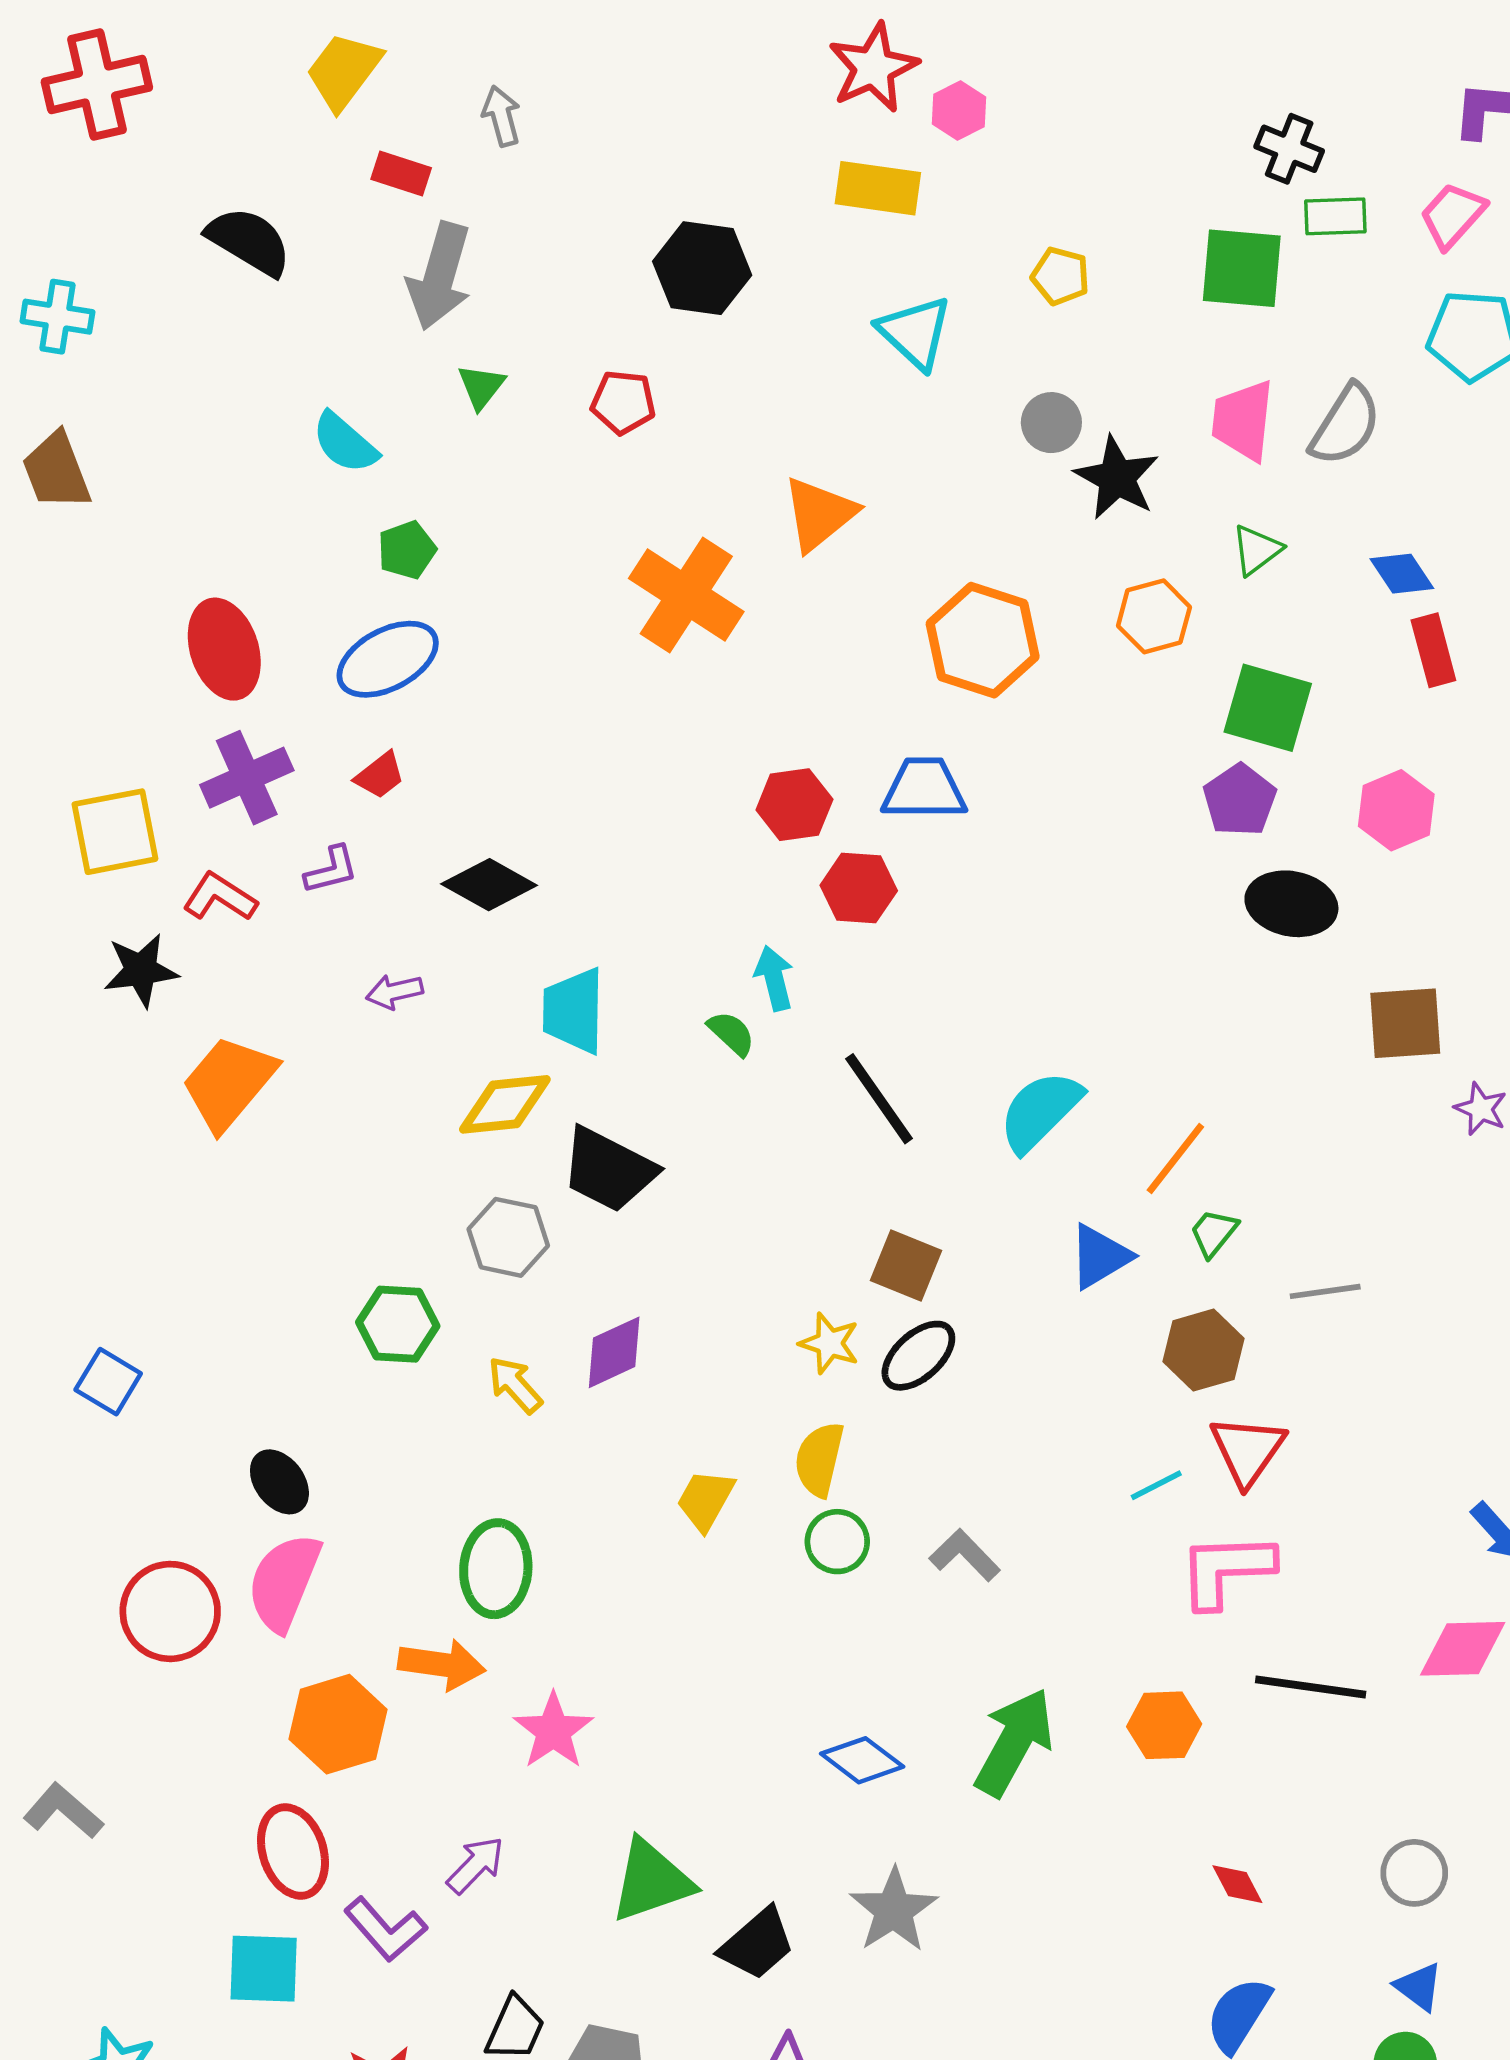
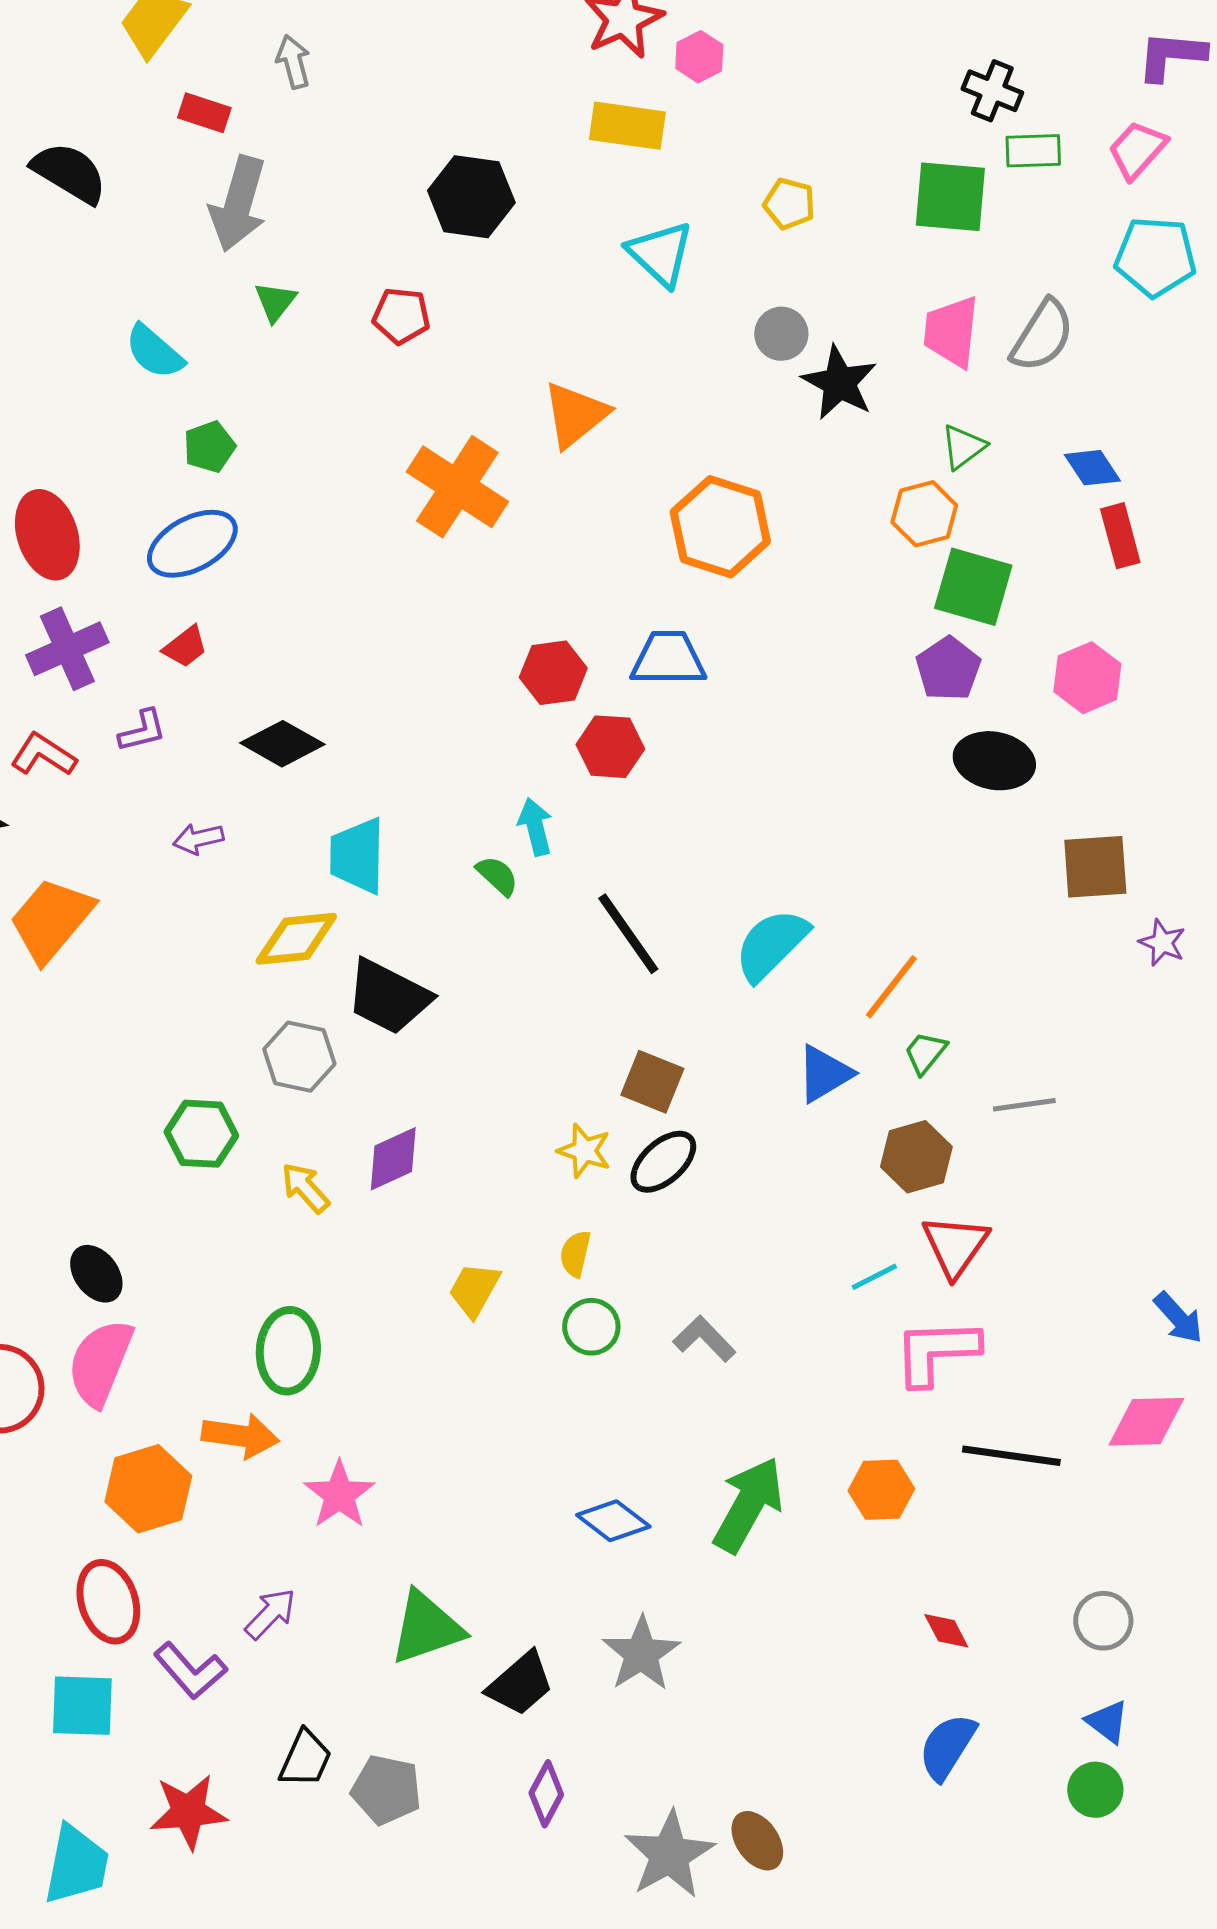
orange hexagon: (1154, 616) -> (924, 514), moved
yellow semicircle: (819, 1459) -> (575, 1254), size x0.7

